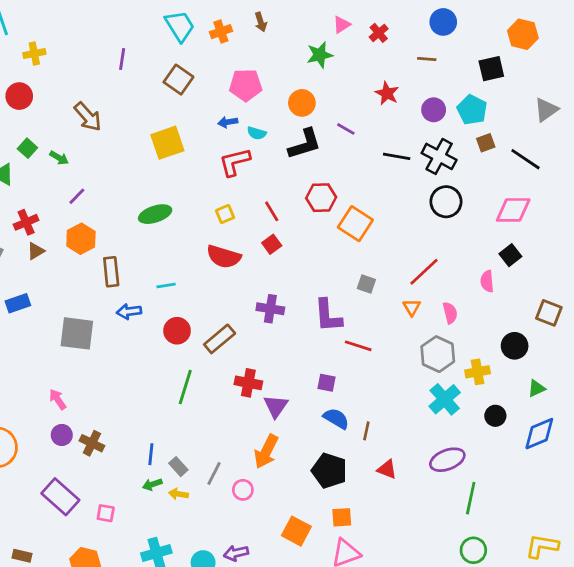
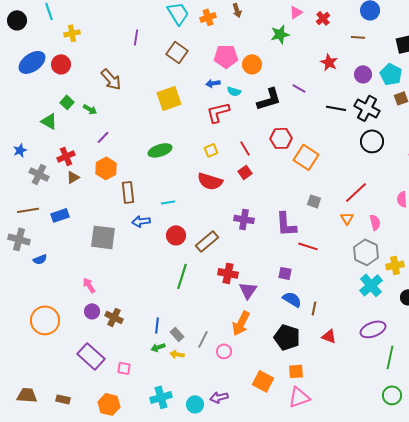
orange circle: (302, 103) -> (252, 64), moved

